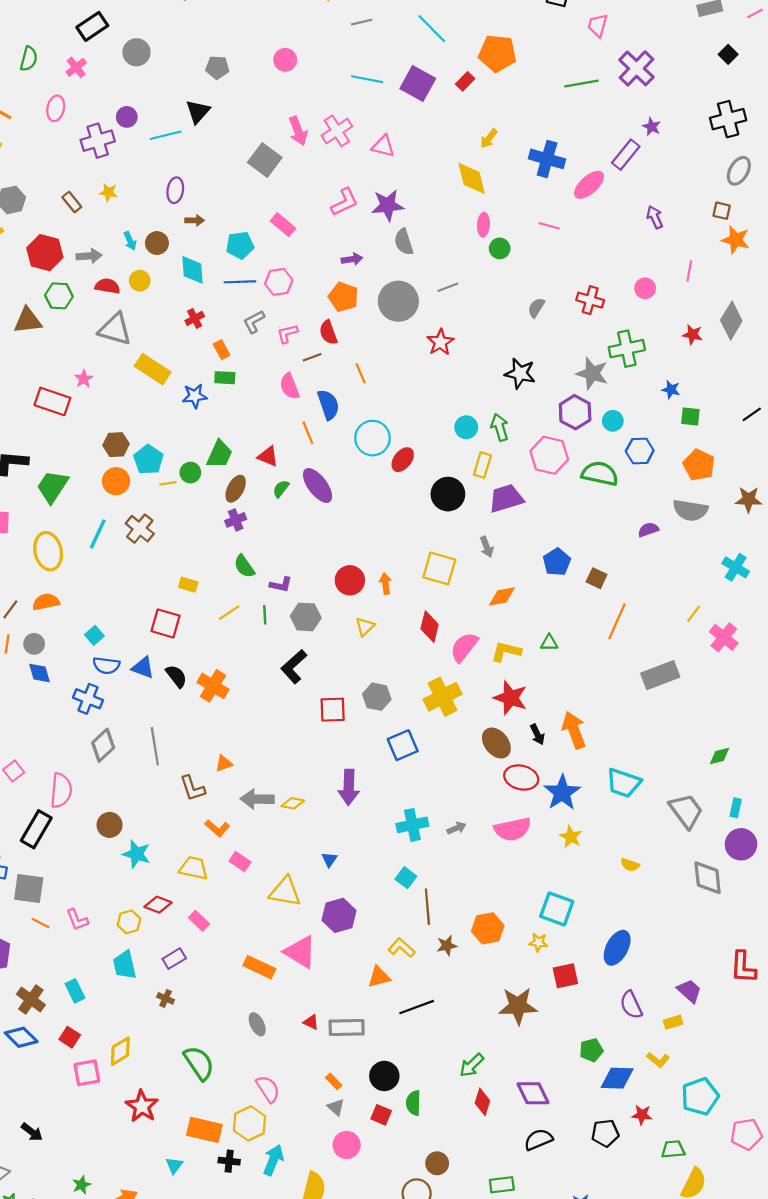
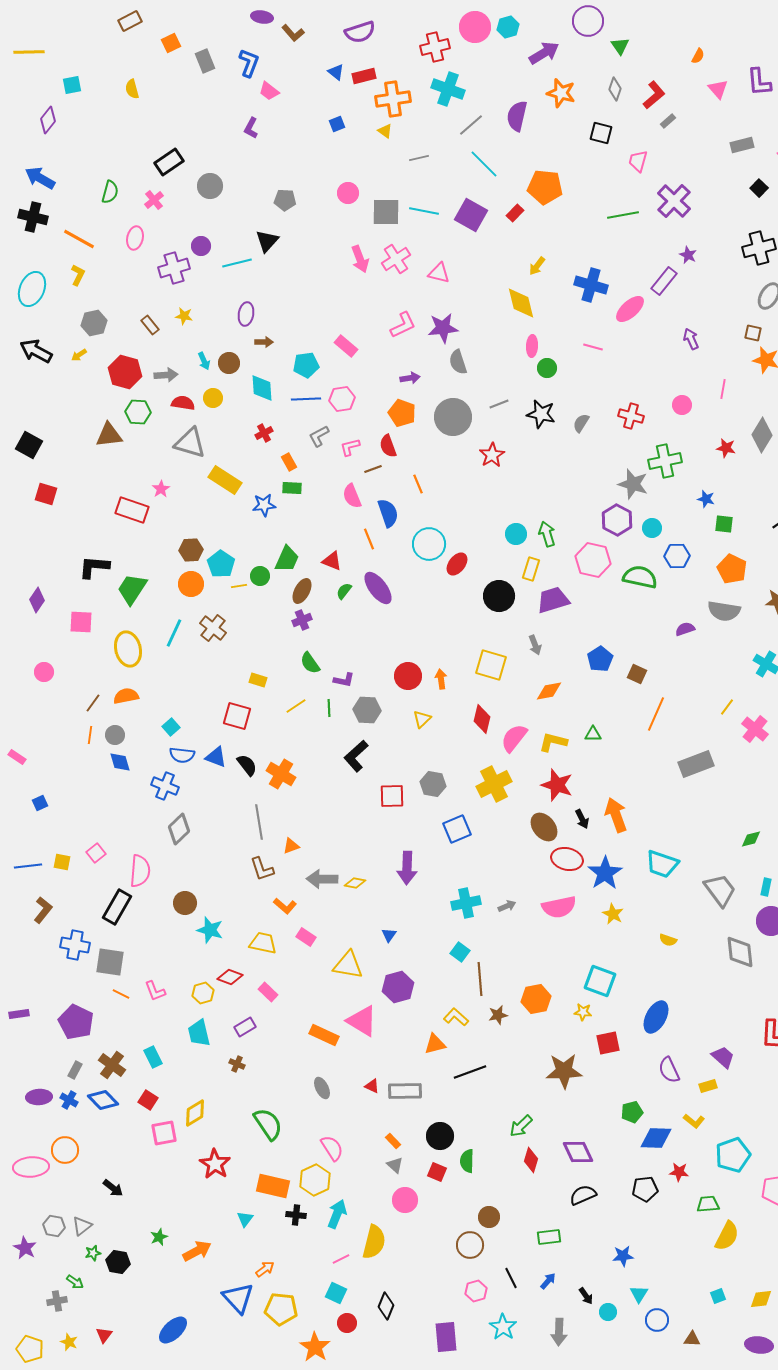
gray square: (265, 160) -> (386, 212), moved, turned -36
black star: (520, 373) -> (541, 414), moved
gray line: (155, 746) -> (259, 822), moved

